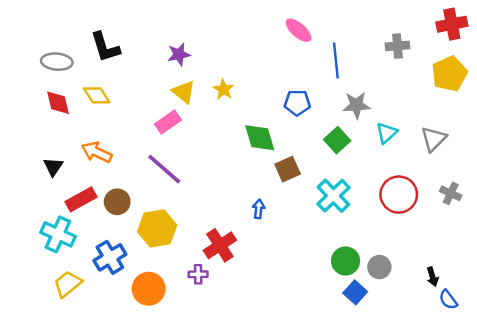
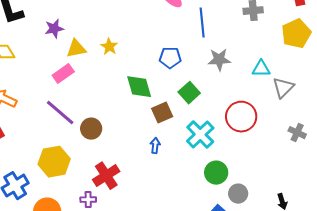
purple star: (179, 54) -> (54, 29), moved
yellow triangle: (184, 92) -> (76, 49), turned -50
cyan triangle: (387, 133) -> (261, 69), moved, turned 42
green square: (337, 140) -> (189, 93), moved
red circle: (399, 195) -> (241, 117), moved
brown circle: (117, 202) -> (91, 129), moved
blue arrow: (259, 209) -> (155, 146), moved
green circle: (346, 261) -> (216, 173), moved

